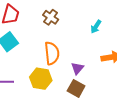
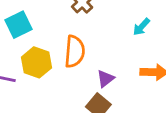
yellow hexagon: (41, 79) -> (37, 62), moved

